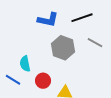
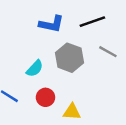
cyan semicircle: (25, 64) -> (35, 68), moved, turned -126

